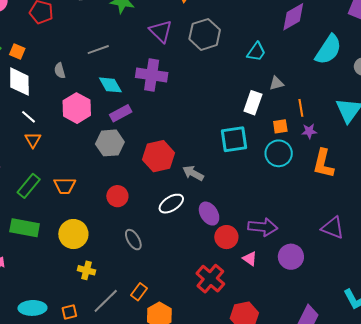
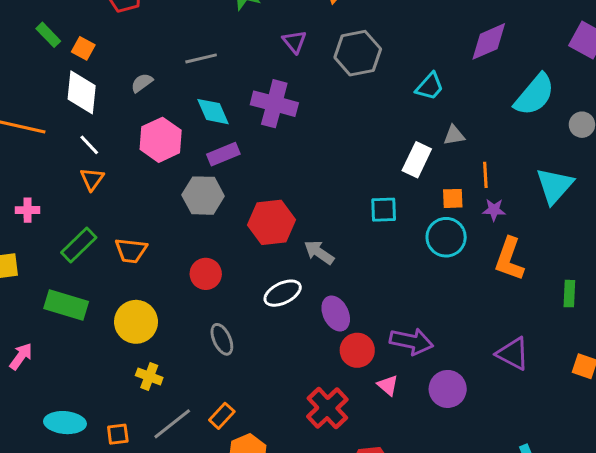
purple triangle: (161, 31) -> (295, 42), size x0.7
gray semicircle: (60, 71) -> (142, 83), turned 63
cyan square: (234, 139) -> (384, 210), size x0.7

